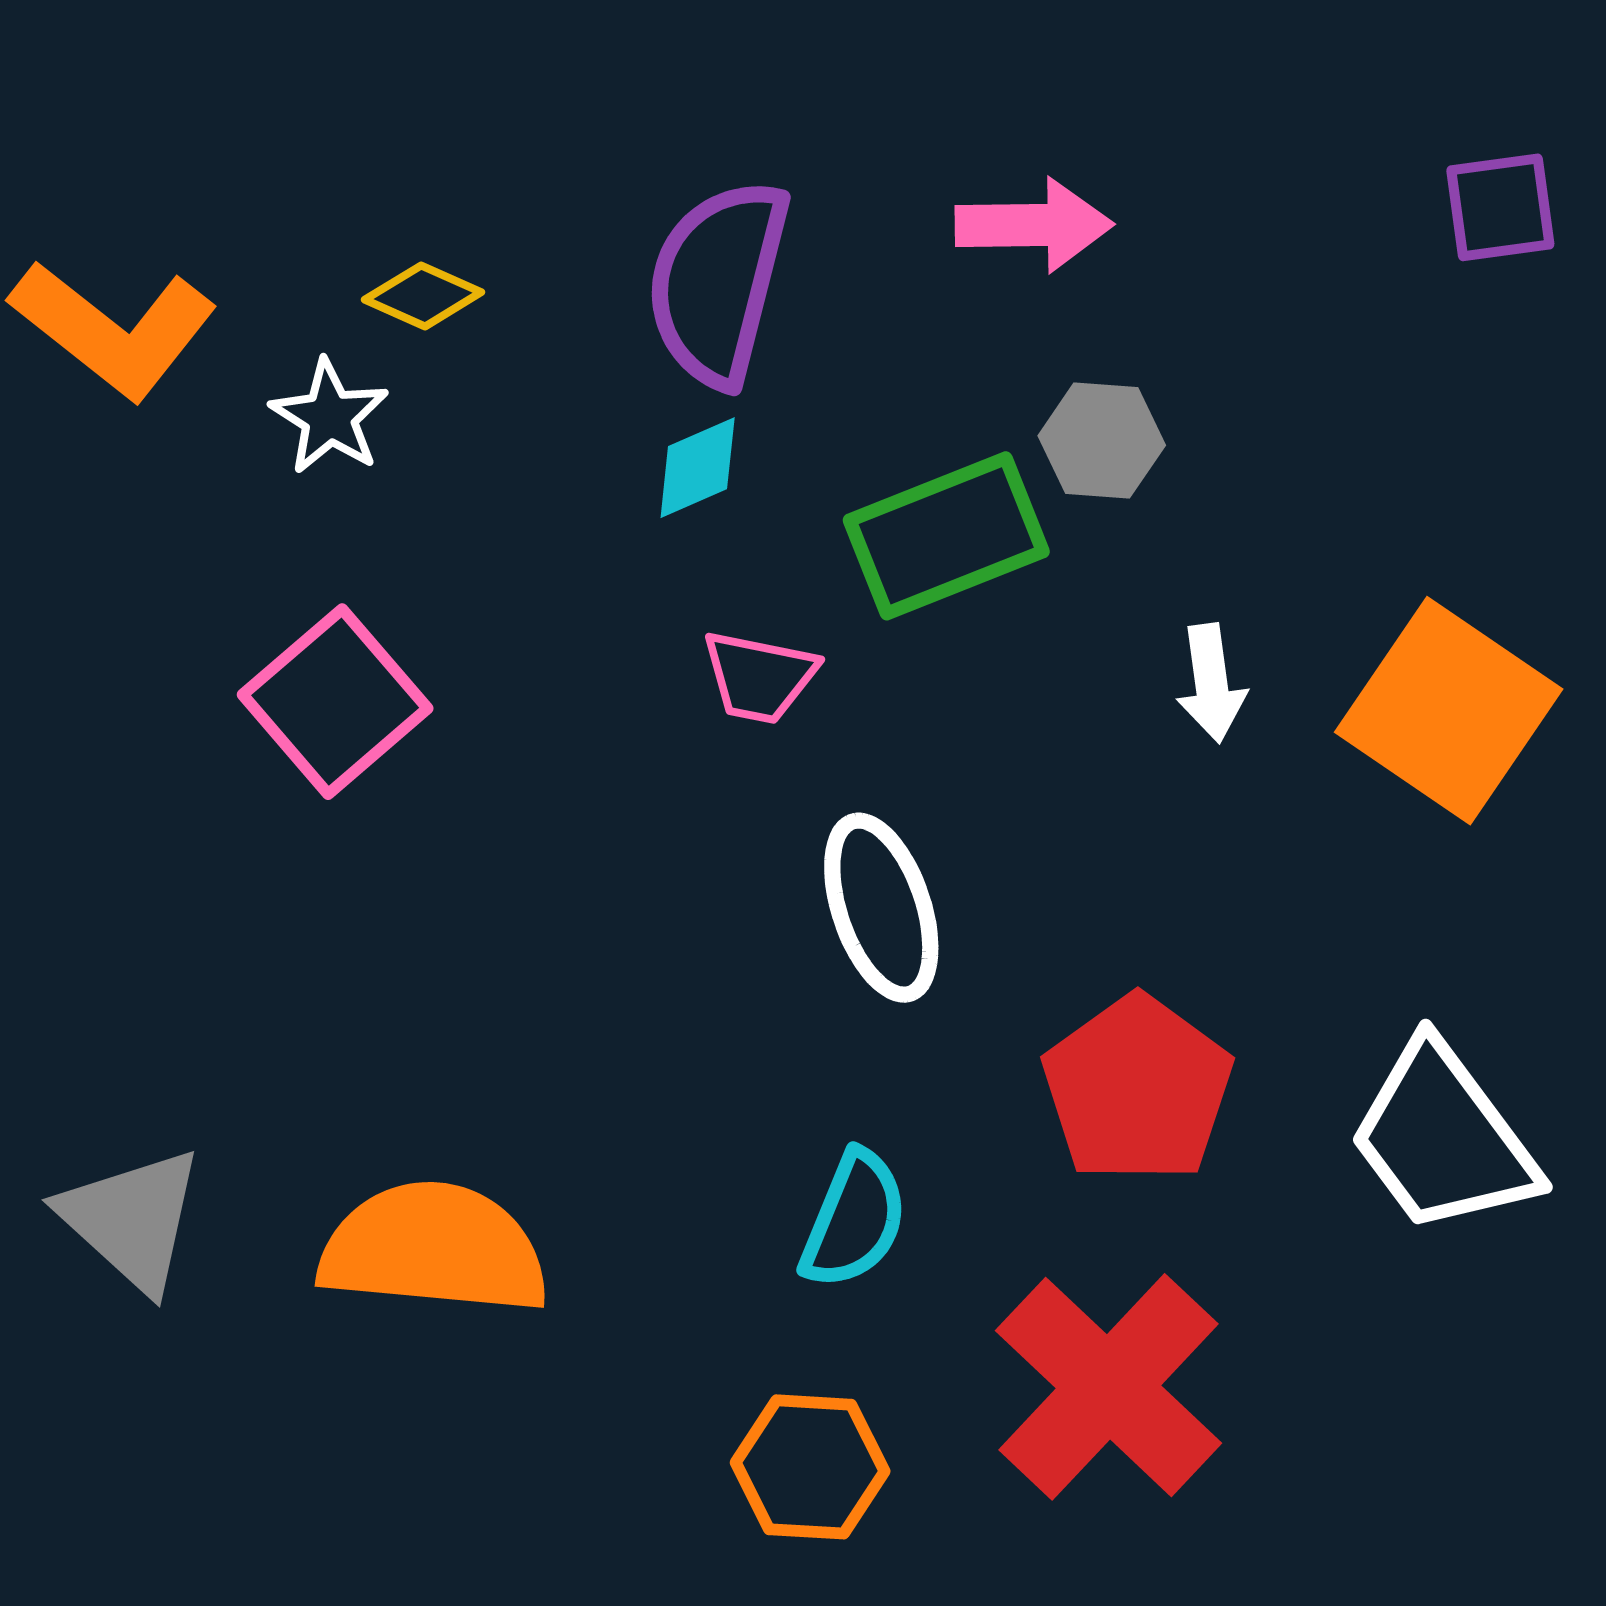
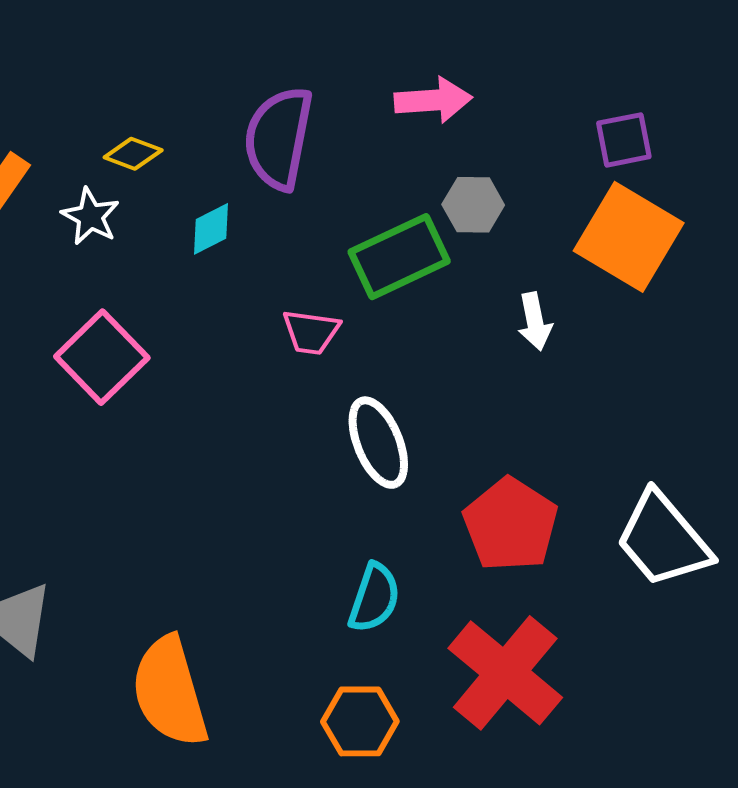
purple square: (1500, 207) -> (624, 140), moved
cyan diamond: (698, 468) -> (211, 229), moved
orange square: (1449, 711) -> (629, 237), moved
orange semicircle: (434, 1249) -> (170, 692), moved, turned -108

